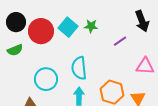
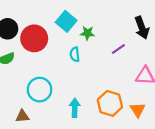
cyan square: (68, 27) -> (66, 21), moved
cyan semicircle: (79, 68) -> (75, 54), moved, size x0.6

